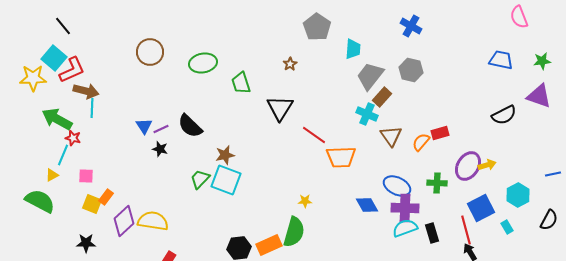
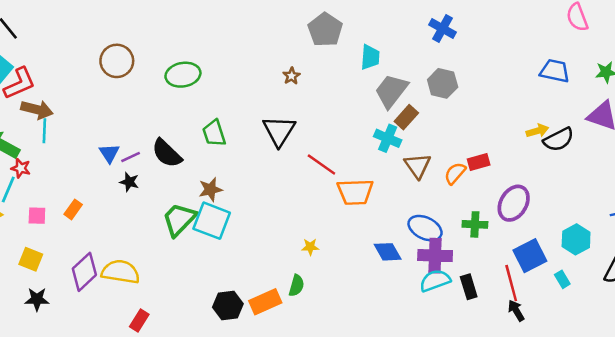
green trapezoid: (241, 83) -> (214, 133), moved
yellow arrow: (487, 165) -> (537, 131), moved
green trapezoid: (200, 179) -> (179, 219), size x1.4
orange rectangle: (106, 197) -> (73, 209), moved
yellow square: (92, 204) -> (31, 259), moved
green semicircle: (294, 232) -> (297, 286), size x0.6

